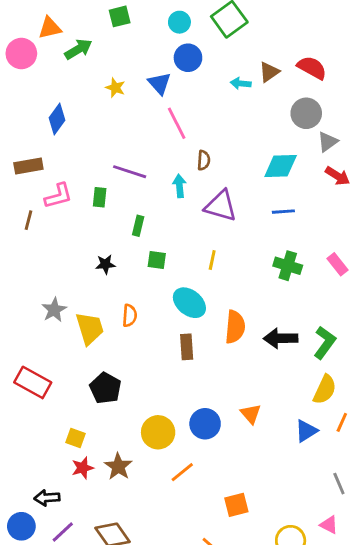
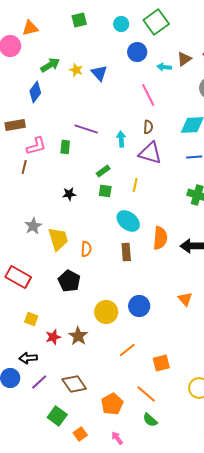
green arrow: (78, 49) -> (50, 65), moved
blue circle: (188, 58) -> (137, 52), moved
blue triangle: (160, 83) -> (99, 73), moved
pink line: (177, 123) -> (148, 95), moved
brown semicircle: (204, 160) -> (148, 127), moved
brown line: (28, 220) -> (24, 167), moved
green rectangle: (138, 226) -> (103, 171), moved, turned 40
yellow line: (212, 260) -> (135, 185), moved
orange semicircle: (130, 316) -> (86, 249), moved
orange triangle: (251, 414) -> (185, 299), moved
yellow square: (75, 438) -> (31, 319), moved
orange line: (182, 472) -> (127, 350), moved

